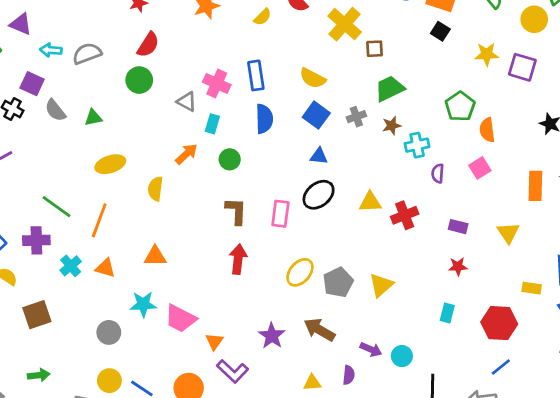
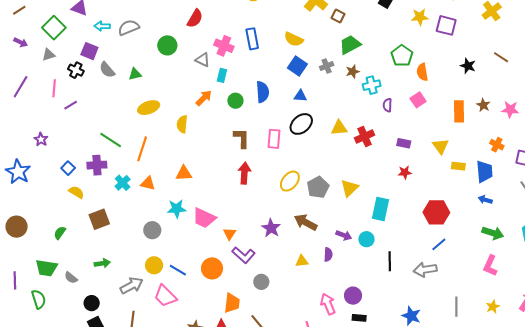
red semicircle: (148, 45) -> (195, 18), moved
brown square: (375, 49) -> (338, 16), turned 32
blue semicircle: (264, 119) -> (263, 92), moved
yellow rectangle: (532, 288) -> (458, 166), moved
cyan rectangle: (447, 313) -> (381, 209), moved, size x1.6

